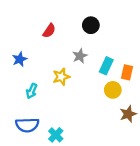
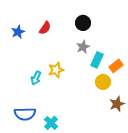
gray star: (80, 56) -> (83, 47), moved
blue star: (20, 59) -> (18, 32), moved
orange rectangle: (127, 72) -> (116, 66), turned 40
cyan arrow: (32, 91) -> (36, 78), moved

